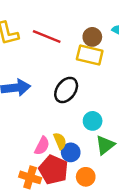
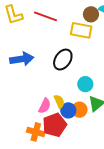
brown circle: (92, 37) -> (91, 14), moved
red pentagon: (53, 170) -> (55, 125), turned 30
orange circle: (86, 177) -> (79, 110), moved

